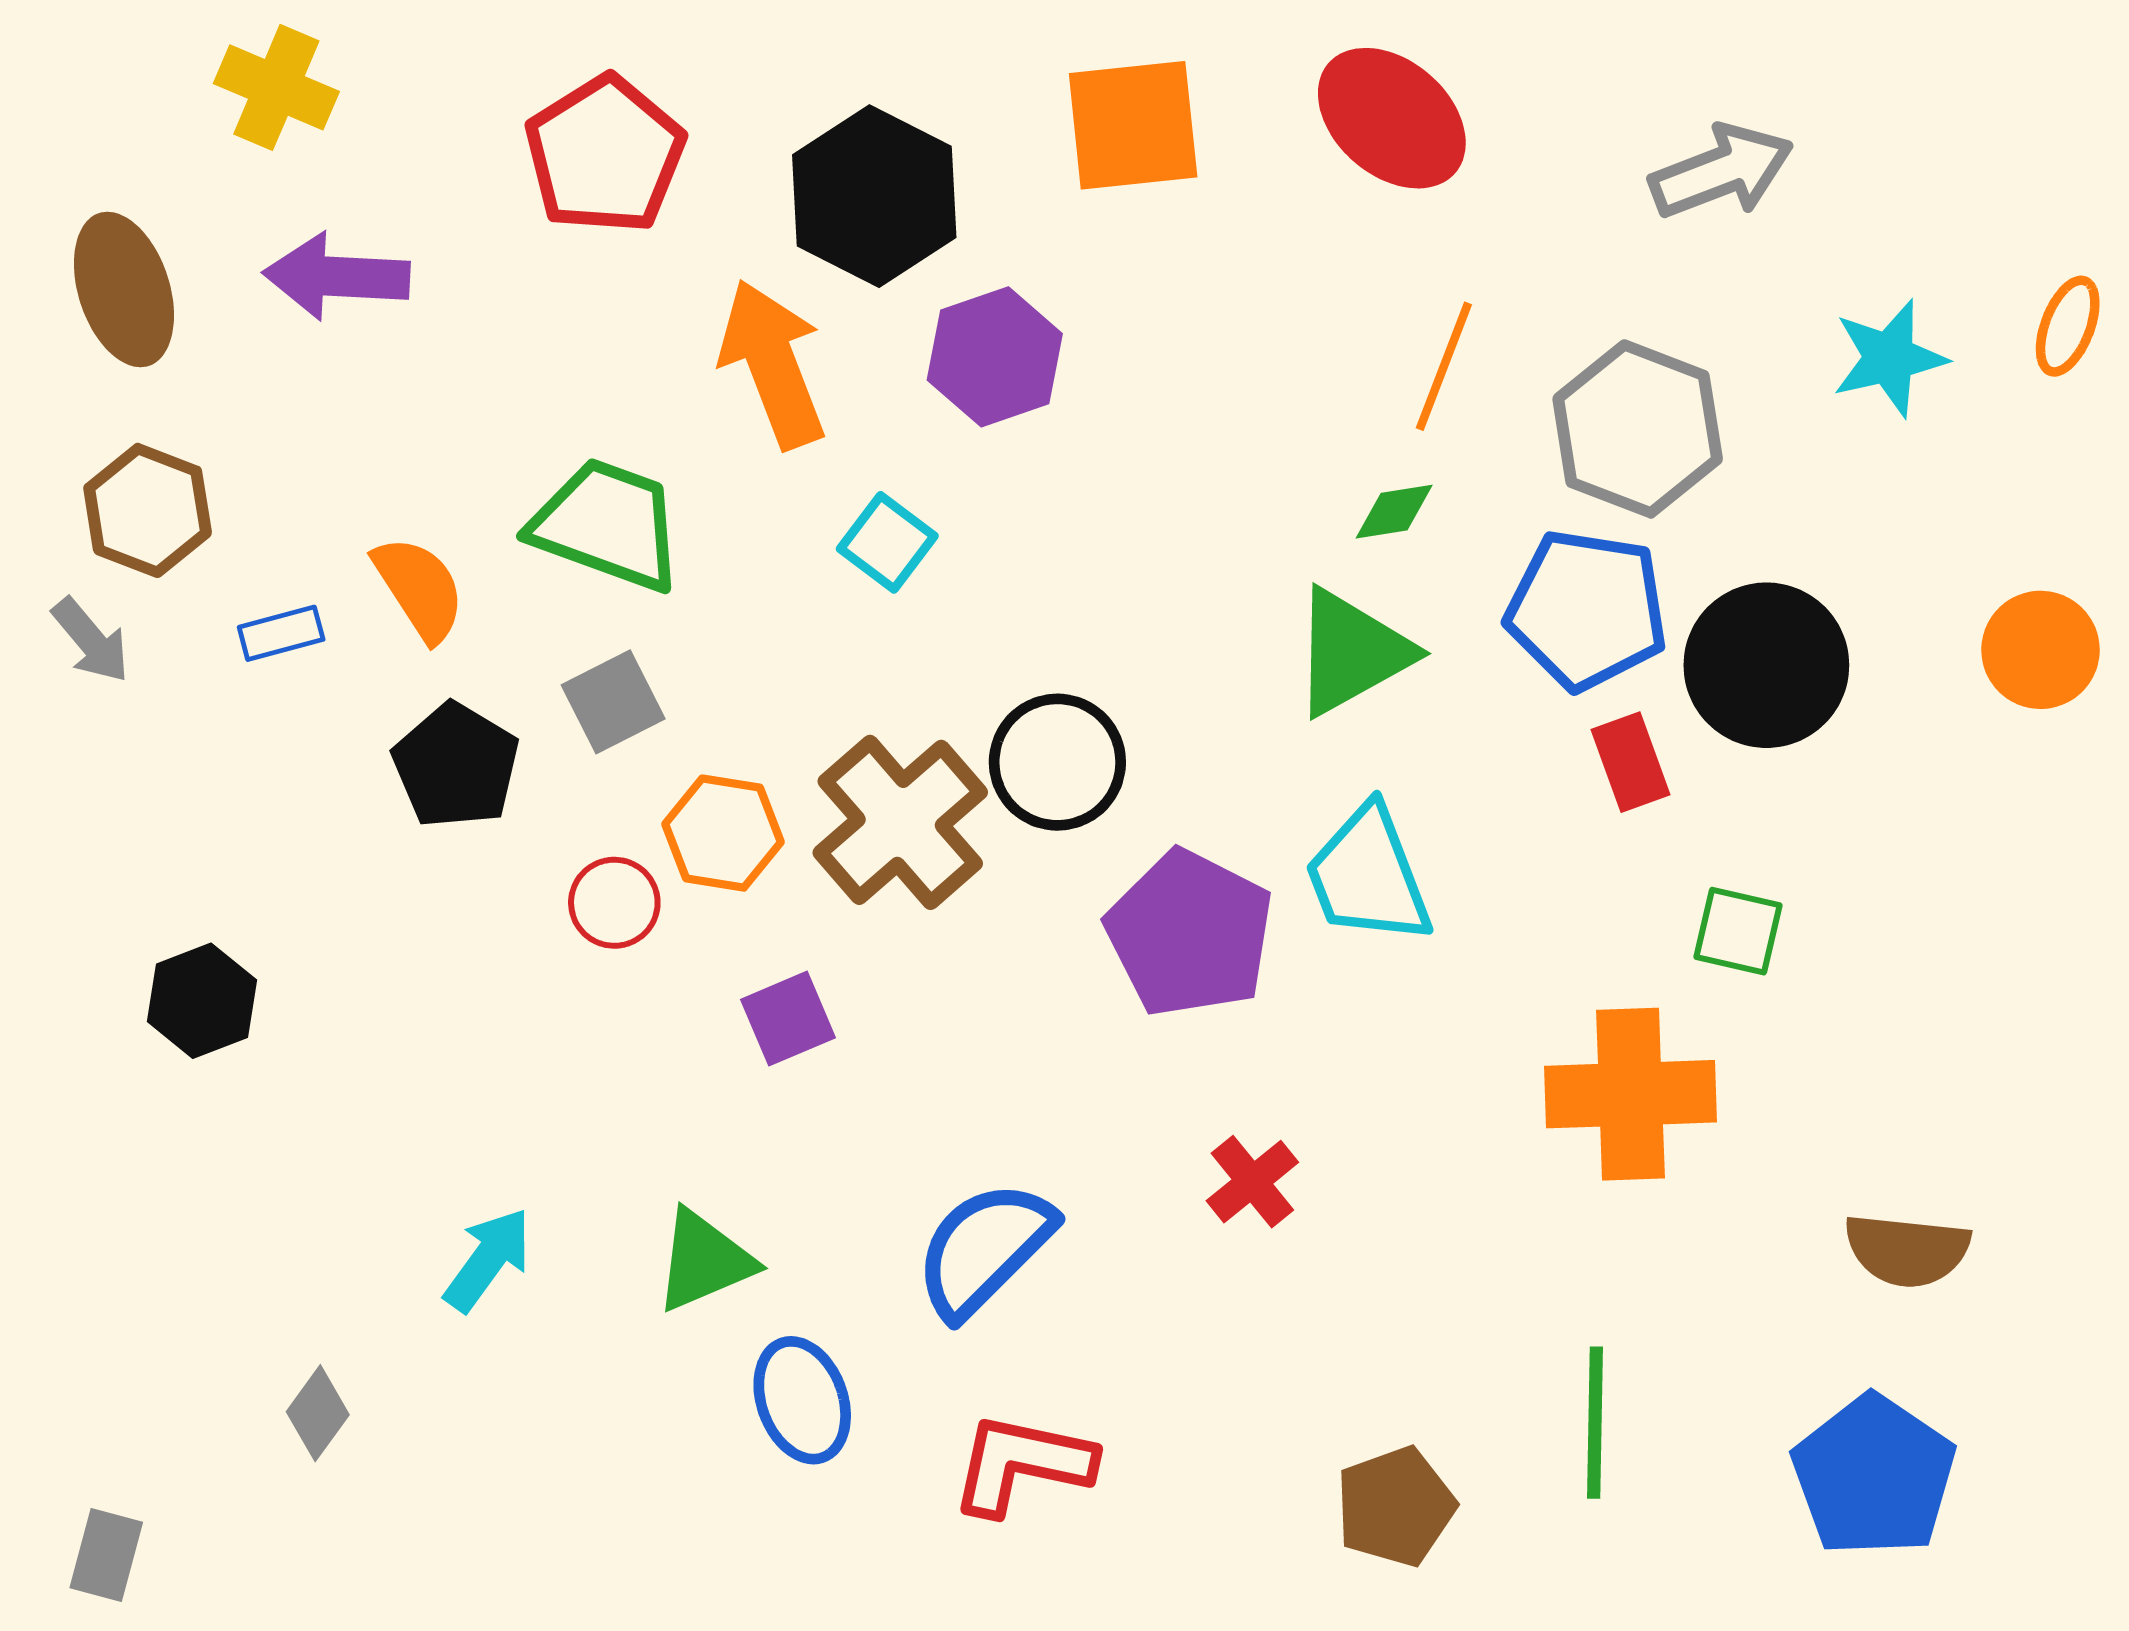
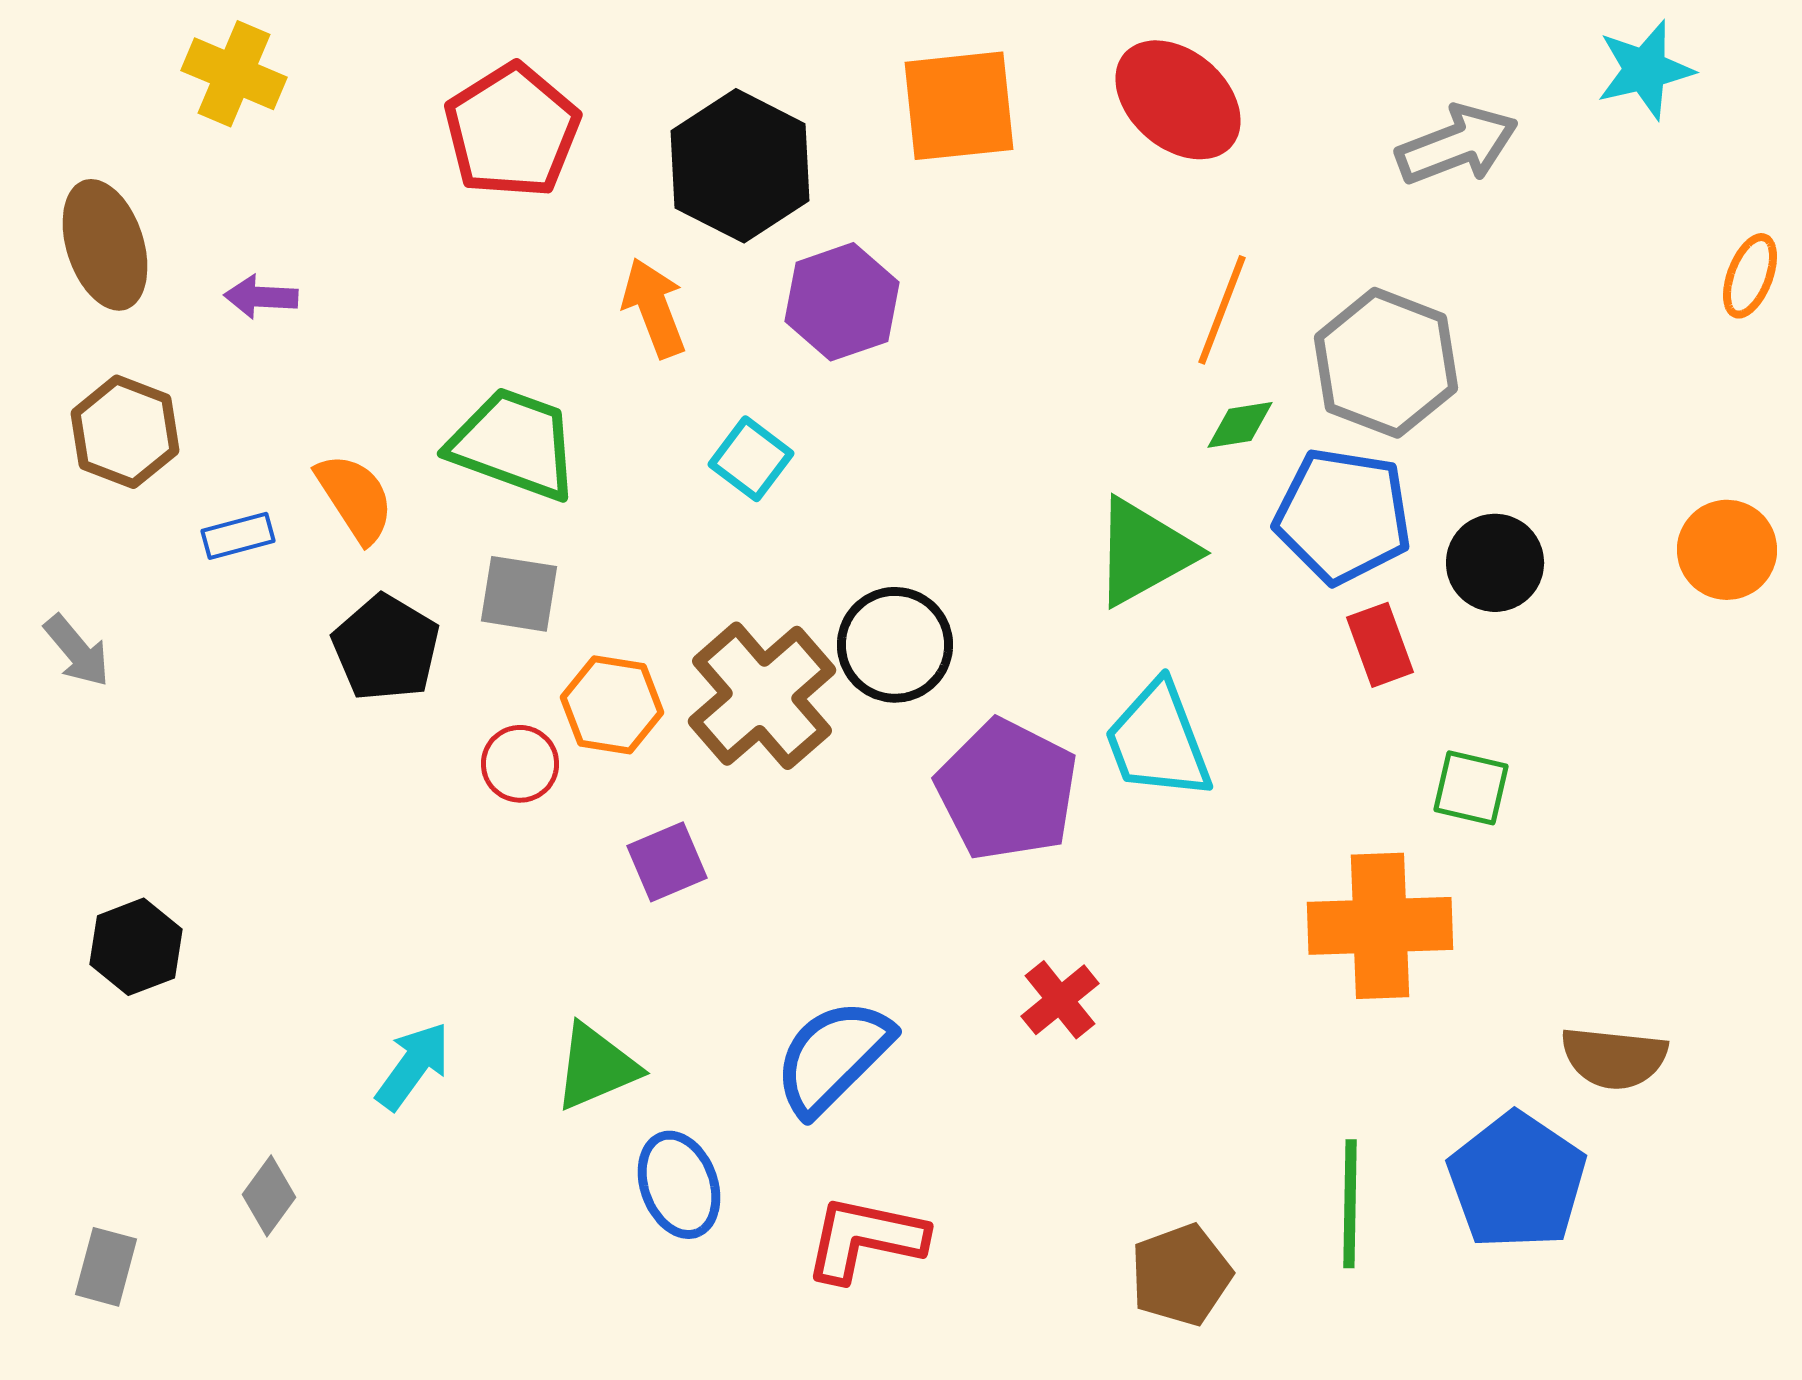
purple arrow: (337, 276) -> (261, 297), moved, size x0.6
cyan star: (1889, 358) -> (1645, 70), moved
orange arrow: (773, 364) -> (654, 308), size x0.7
green diamond: (1394, 512) -> (1240, 425), moved
gray arrow: (91, 640) -> (77, 651), moved
black circle: (1766, 665) -> (1495, 563), size x0.7
gray square: (613, 702) -> (519, 594), turned 36
black hexagon: (202, 1001) -> (136, 947), moved
blue pentagon: (1874, 1476) -> (1517, 1181), moved
gray rectangle: (106, 1555) -> (106, 1267), moved

